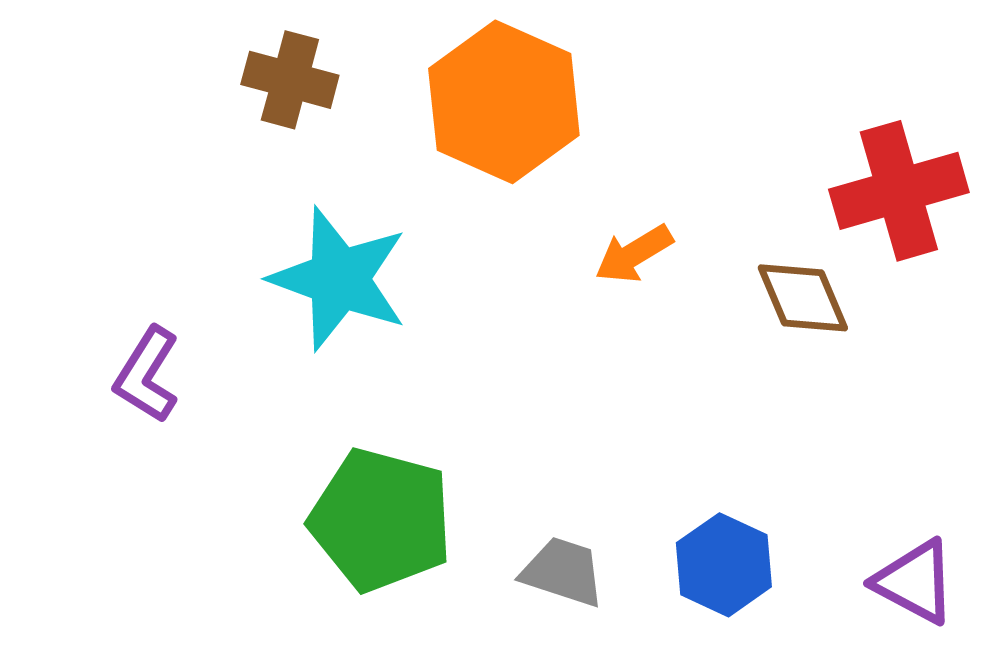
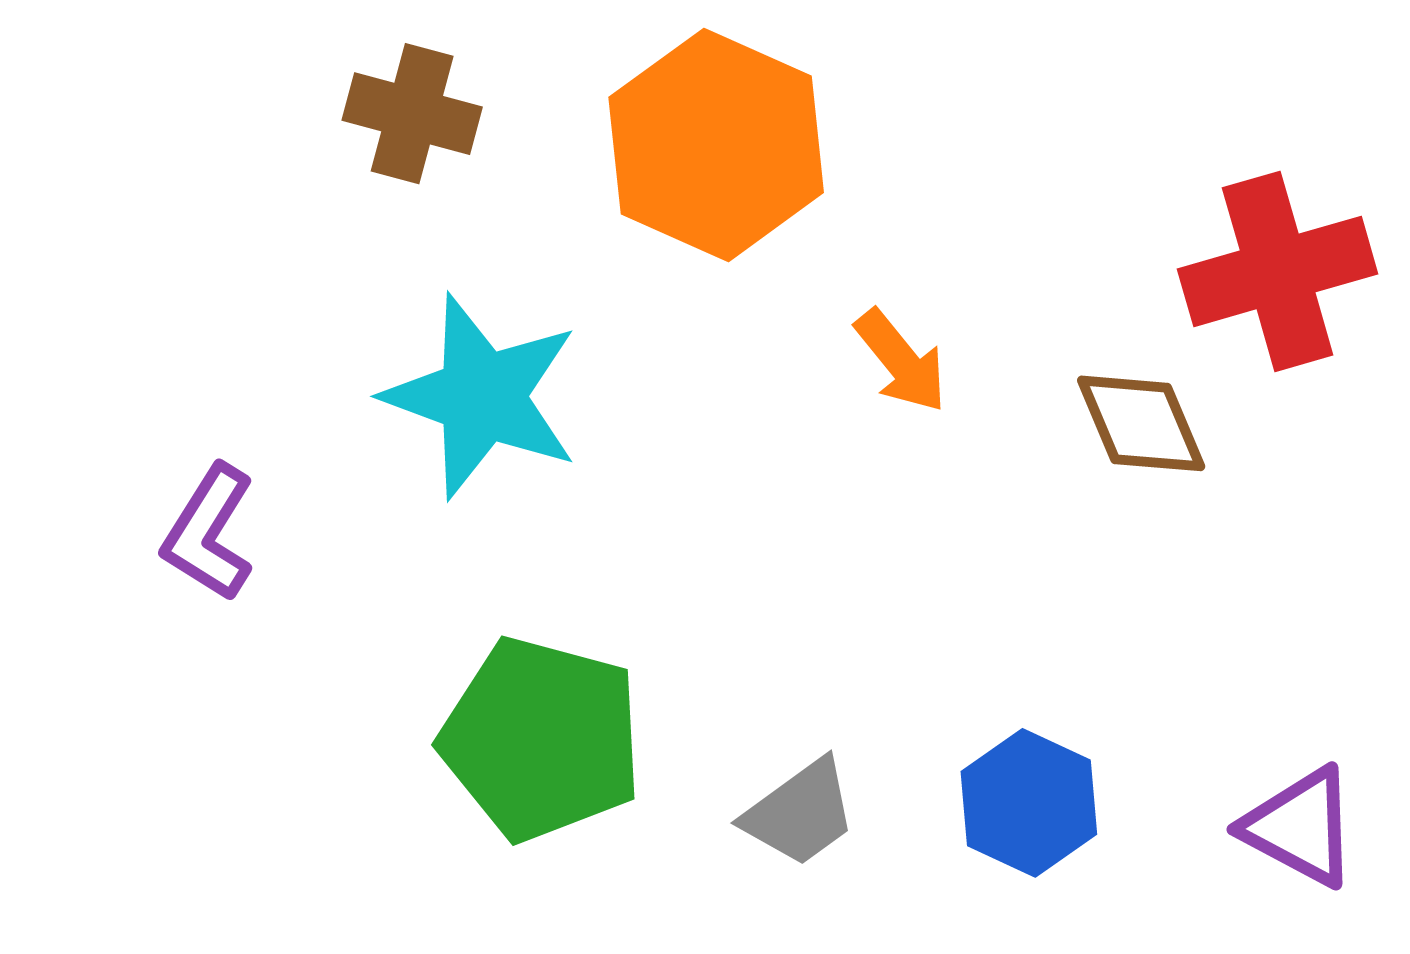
orange arrow: (634, 254) -> (901, 361), turned -98
gray trapezoid: (563, 572) -> (800, 813), turned 126

